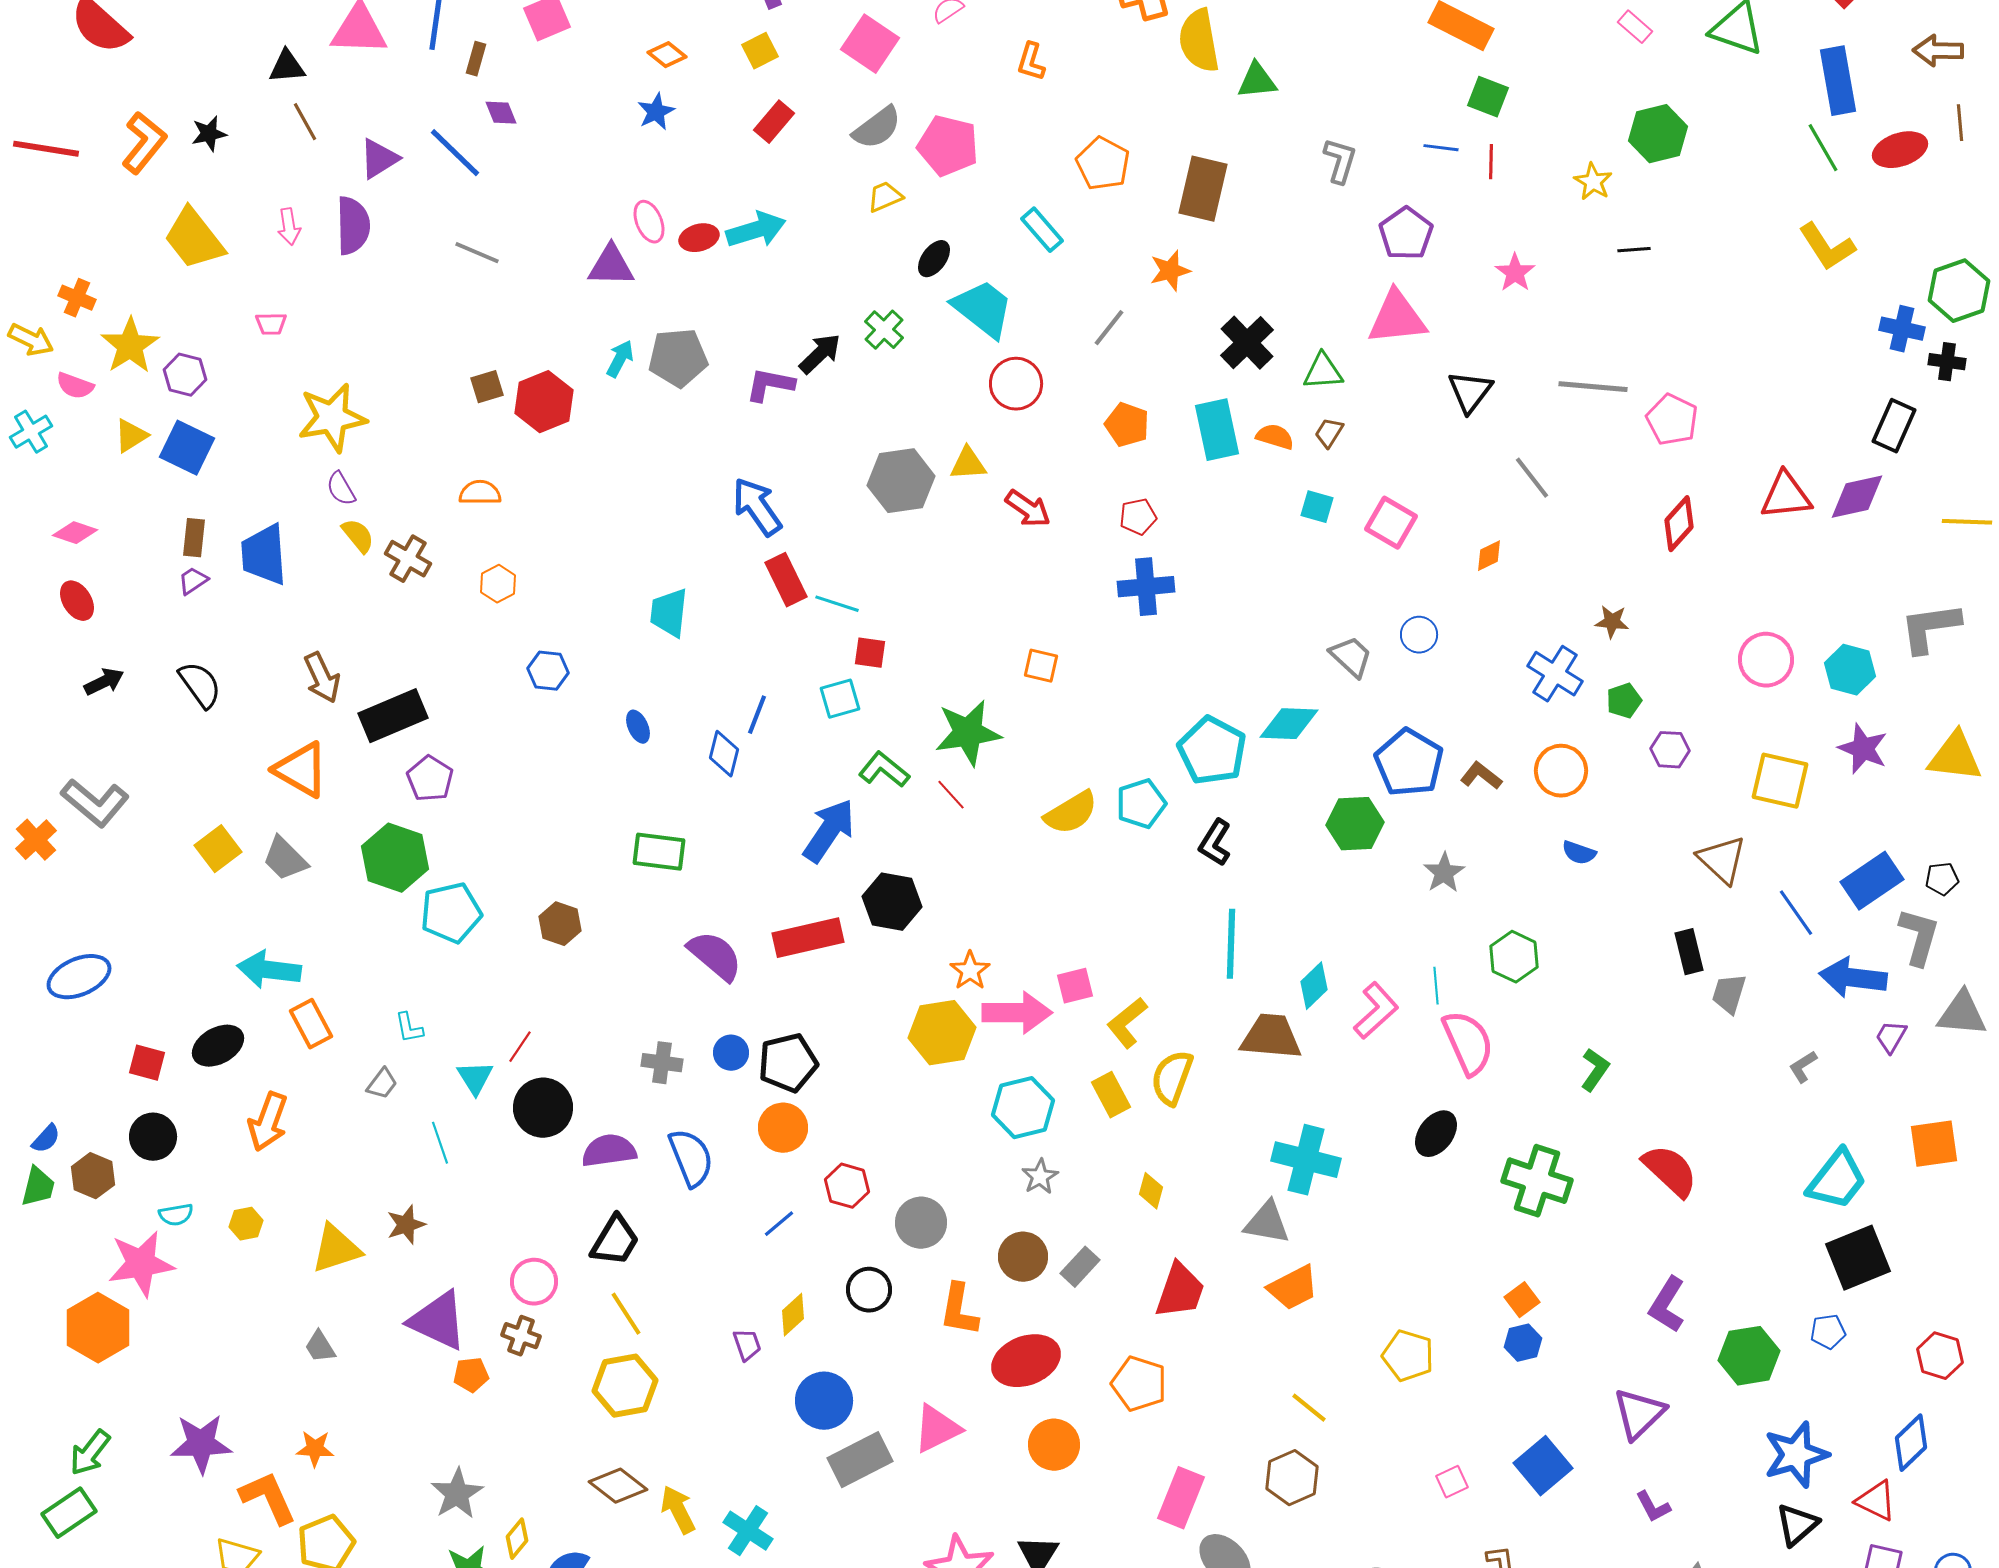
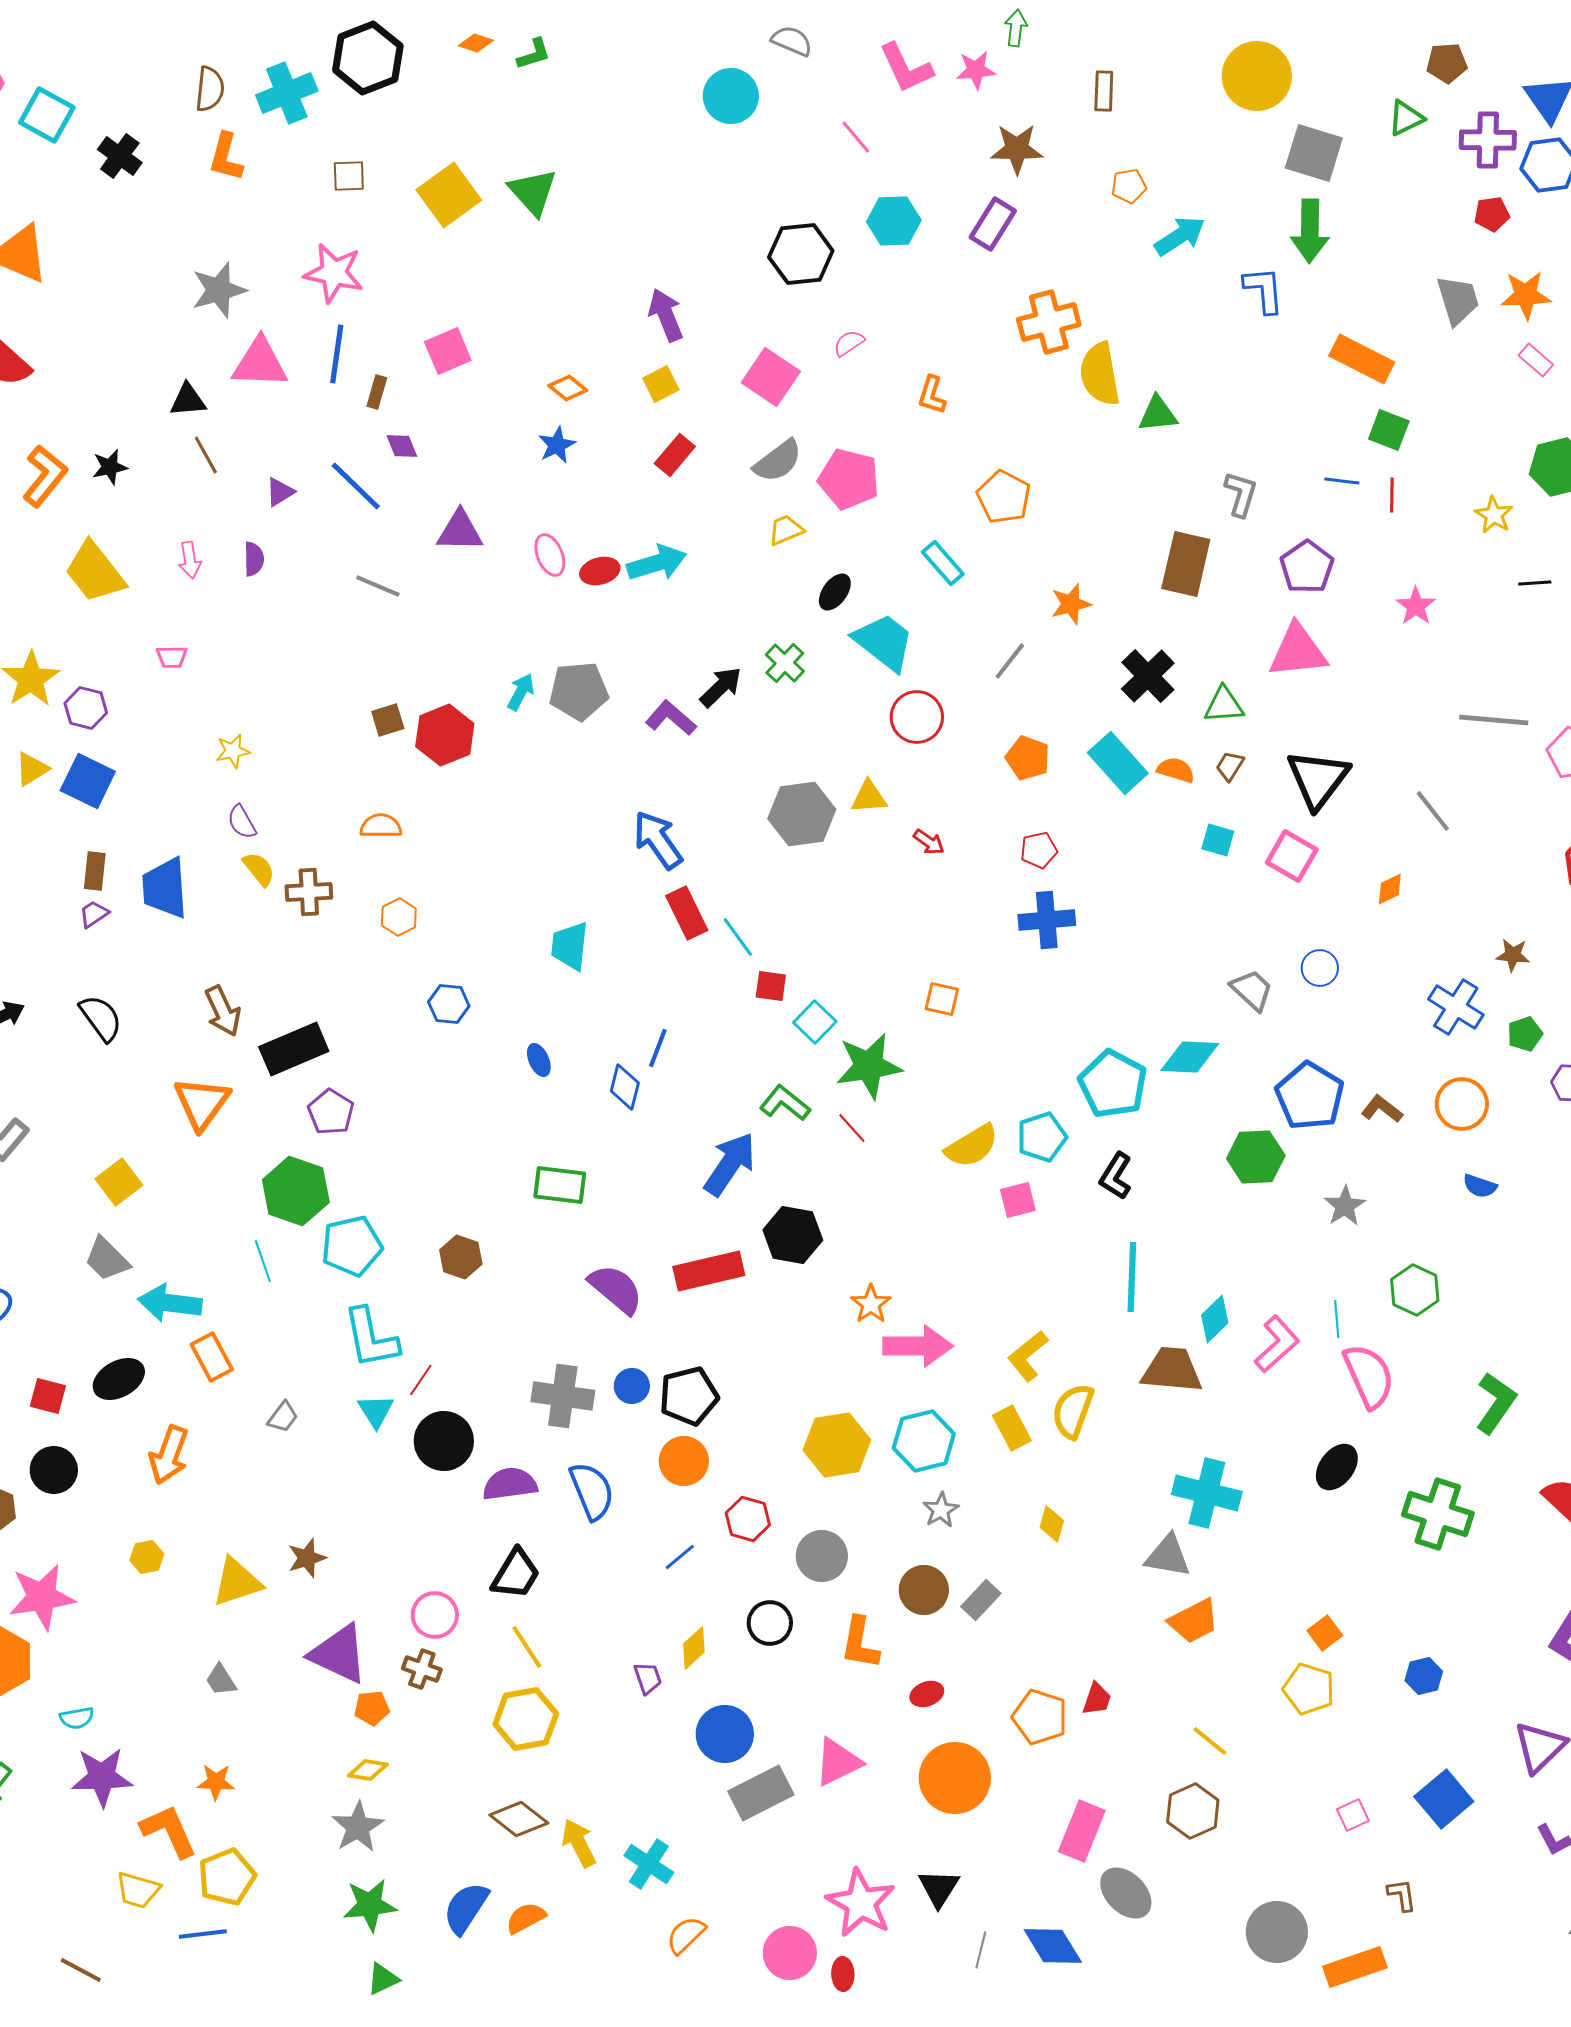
purple triangle: (379, 159) -> (280, 492), size x0.7
brown rectangle: (1203, 189) -> (1186, 564), moved
purple semicircle: (353, 226) -> (254, 559), size x0.6
purple triangle: (611, 266) -> (460, 531), moved
purple L-shape: (770, 385) -> (671, 718), turned 30
black triangle: (1470, 392) -> (1318, 779), moved, size x1.4
yellow star: (332, 418) -> (233, 751), size x0.5
cyan rectangle: (1217, 430) -> (1118, 763), turned -30
red arrow: (1028, 509) -> (929, 842), size x0.7
brown cross: (408, 559) -> (309, 892), turned -33
cyan line: (837, 604) -> (738, 937), turned 36
cyan square: (840, 699) -> (815, 1022), moved, turned -30
orange triangle: (301, 770) -> (202, 1103), turned 36
gray trapezoid: (285, 859) -> (107, 1259), moved
pink square: (1075, 986) -> (1018, 1200), moved
cyan L-shape: (409, 1028) -> (371, 1338), moved, size x2.0
yellow hexagon: (942, 1033) -> (837, 1445), moved
gray cross: (662, 1063) -> (563, 1396), size x1.5
green L-shape: (1595, 1070) -> (1496, 1403), size x1.4
cyan line: (440, 1143) -> (263, 1261), moved
cyan semicircle: (176, 1215) -> (77, 1718), moved
red trapezoid: (1180, 1291) -> (1097, 1699), moved, size x0.6
orange square: (1522, 1300) -> (1325, 1633), moved
red ellipse: (1026, 1361) -> (927, 1694), size x0.5
orange circle: (1054, 1445) -> (955, 1778), size x1.4
yellow diamond: (517, 1539) -> (368, 1770), moved, turned 60

